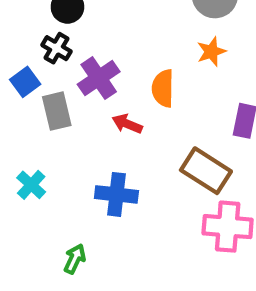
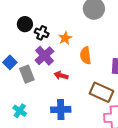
black cross: (57, 48) -> (42, 33), moved
orange star: (211, 52) -> (65, 38), moved
orange semicircle: (163, 88) -> (86, 55), moved

